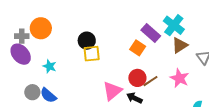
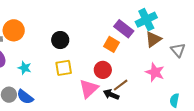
cyan cross: (174, 25) -> (146, 20), turned 30
yellow square: (92, 54) -> (64, 68), moved
red circle: (137, 78) -> (103, 70), moved
brown line: (150, 81) -> (121, 85), moved

